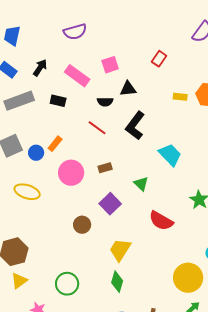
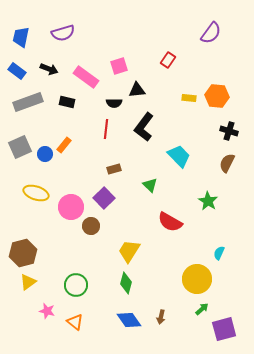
purple semicircle: (75, 32) -> (63, 33), moved
black arrow: (40, 68) -> (49, 69), turned 78
red line: (97, 128) -> (106, 129), turned 60
pink circle: (71, 173) -> (71, 207), moved
purple square: (110, 204) -> (104, 198), moved

